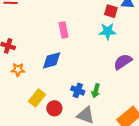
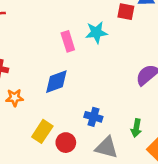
cyan star: (108, 31) -> (96, 32), moved
green arrow: (96, 91) -> (136, 128), moved

